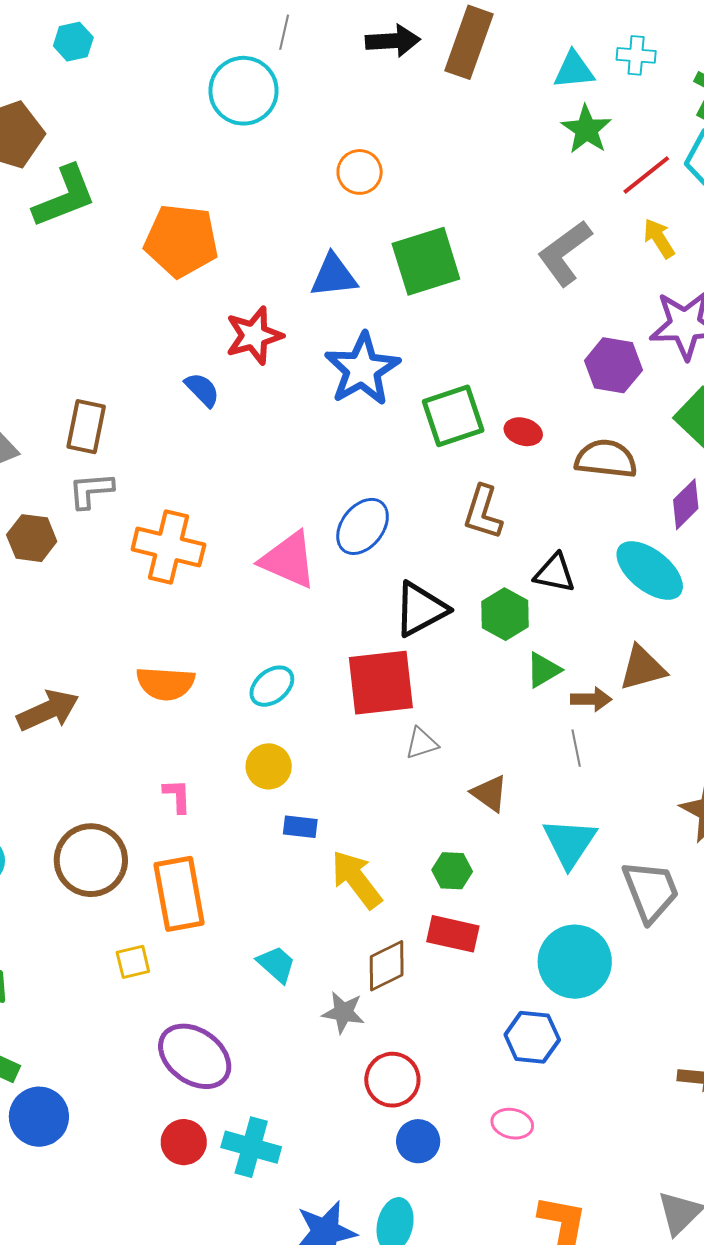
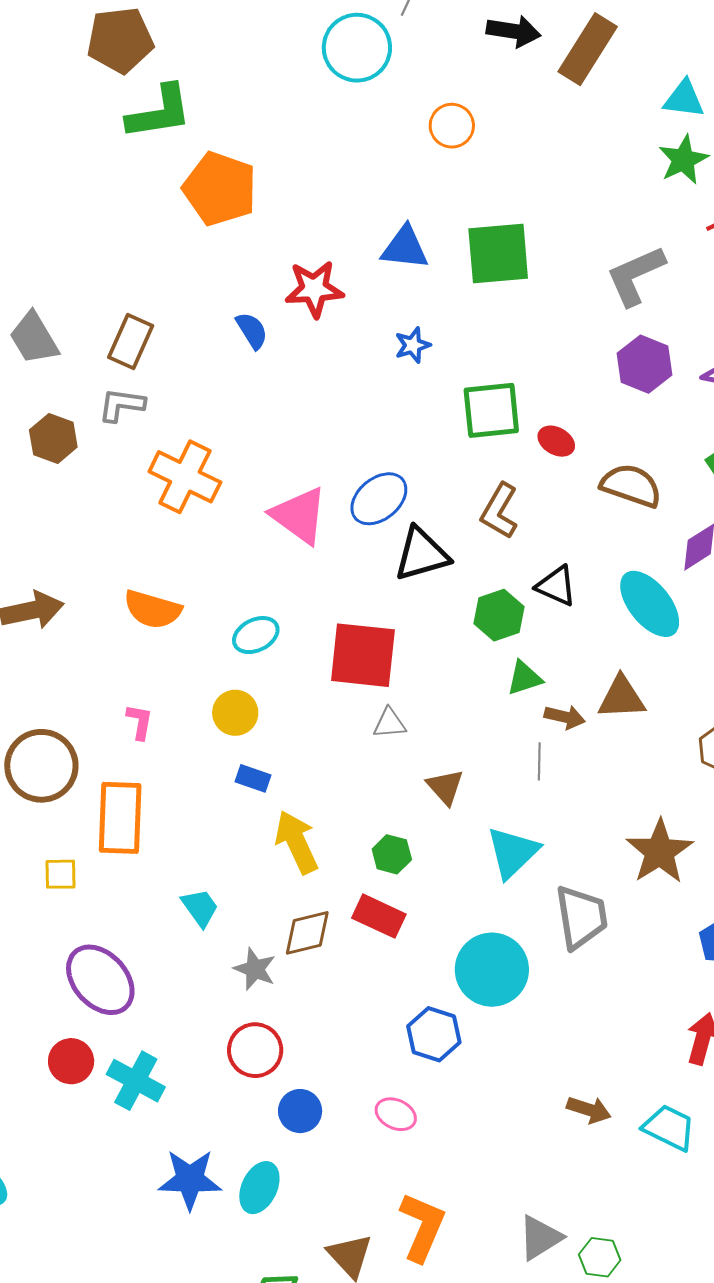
orange circle: (360, 172) -> (452, 126), moved
orange pentagon: (181, 241) -> (220, 189), moved
purple hexagon: (613, 365) -> (645, 364), moved
blue star: (362, 369) -> (413, 345), size x0.5
black triangle: (421, 609) -> (422, 554), moved
red circle: (392, 1080) -> (255, 1050), moved

